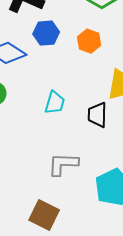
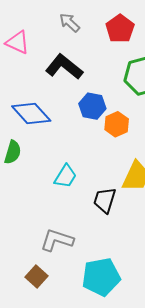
blue hexagon: (46, 33) -> (92, 106), moved
brown square: (44, 215) -> (37, 277), moved, size x0.7

